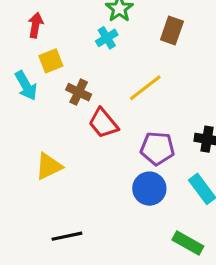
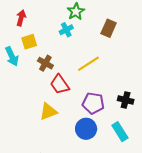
yellow triangle: (49, 166) -> (48, 112), moved

